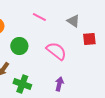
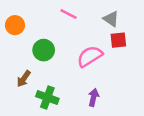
red square: (89, 39) -> (118, 40), moved
pink semicircle: (56, 51) -> (90, 56), turned -70

